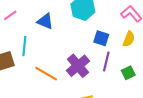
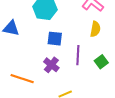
blue square: (101, 38) -> (55, 39), moved
purple cross: (78, 66) -> (51, 65), size x0.7

